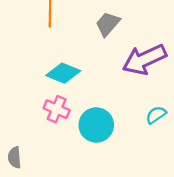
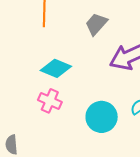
cyan circle: (96, 125) -> (102, 117), moved

